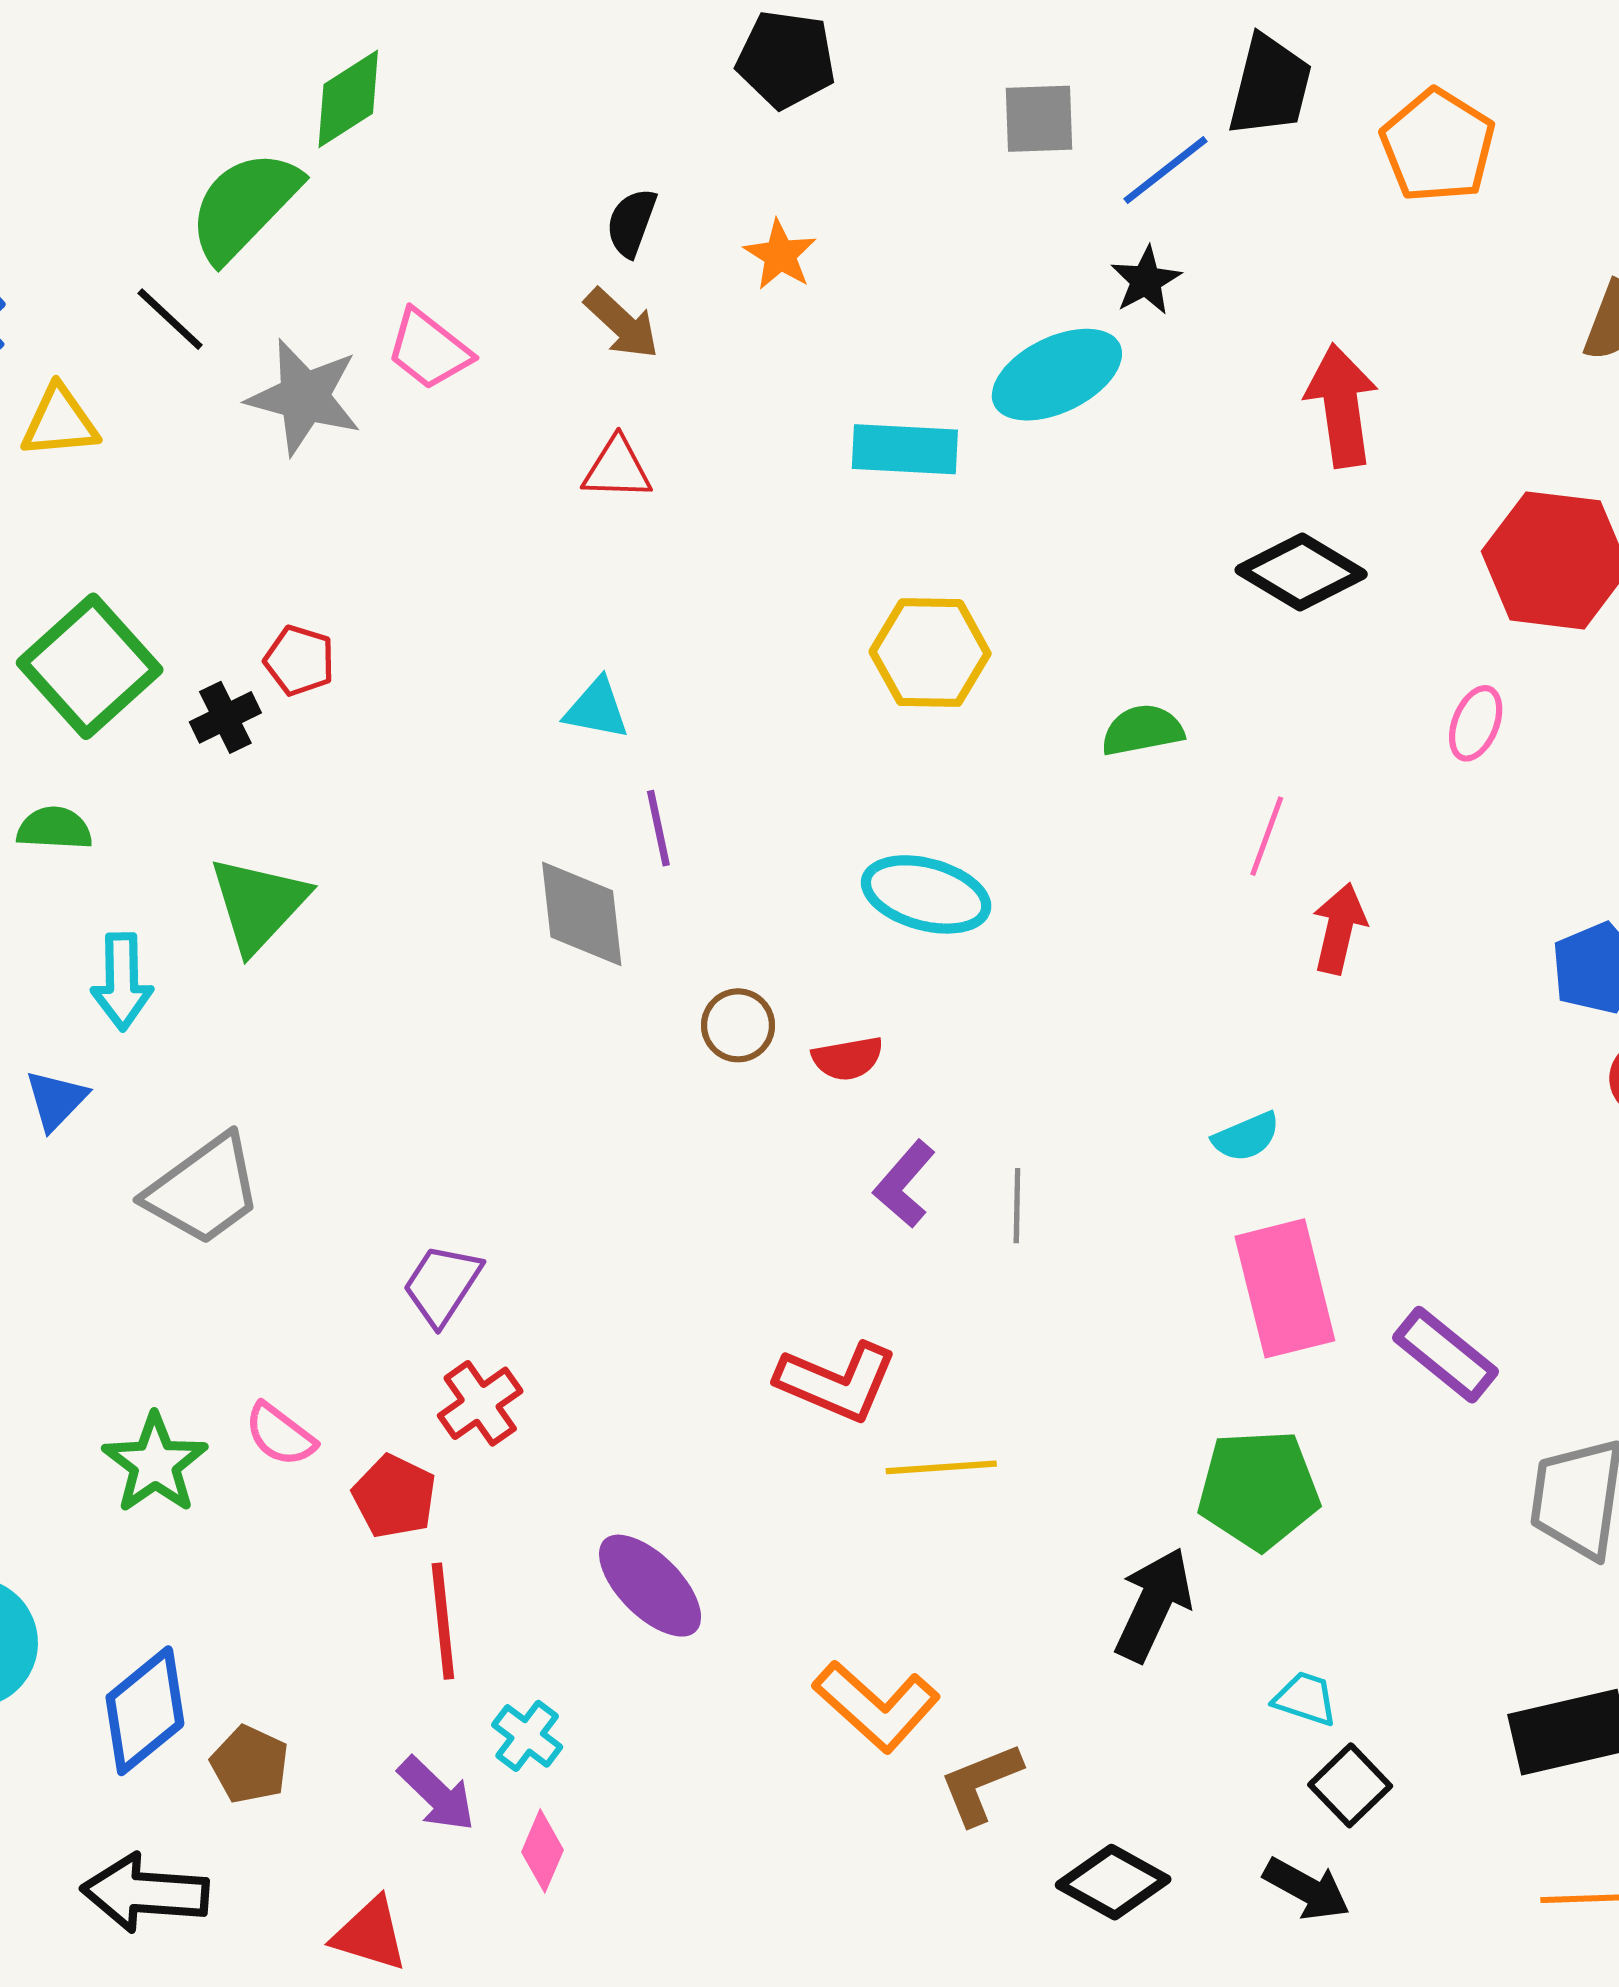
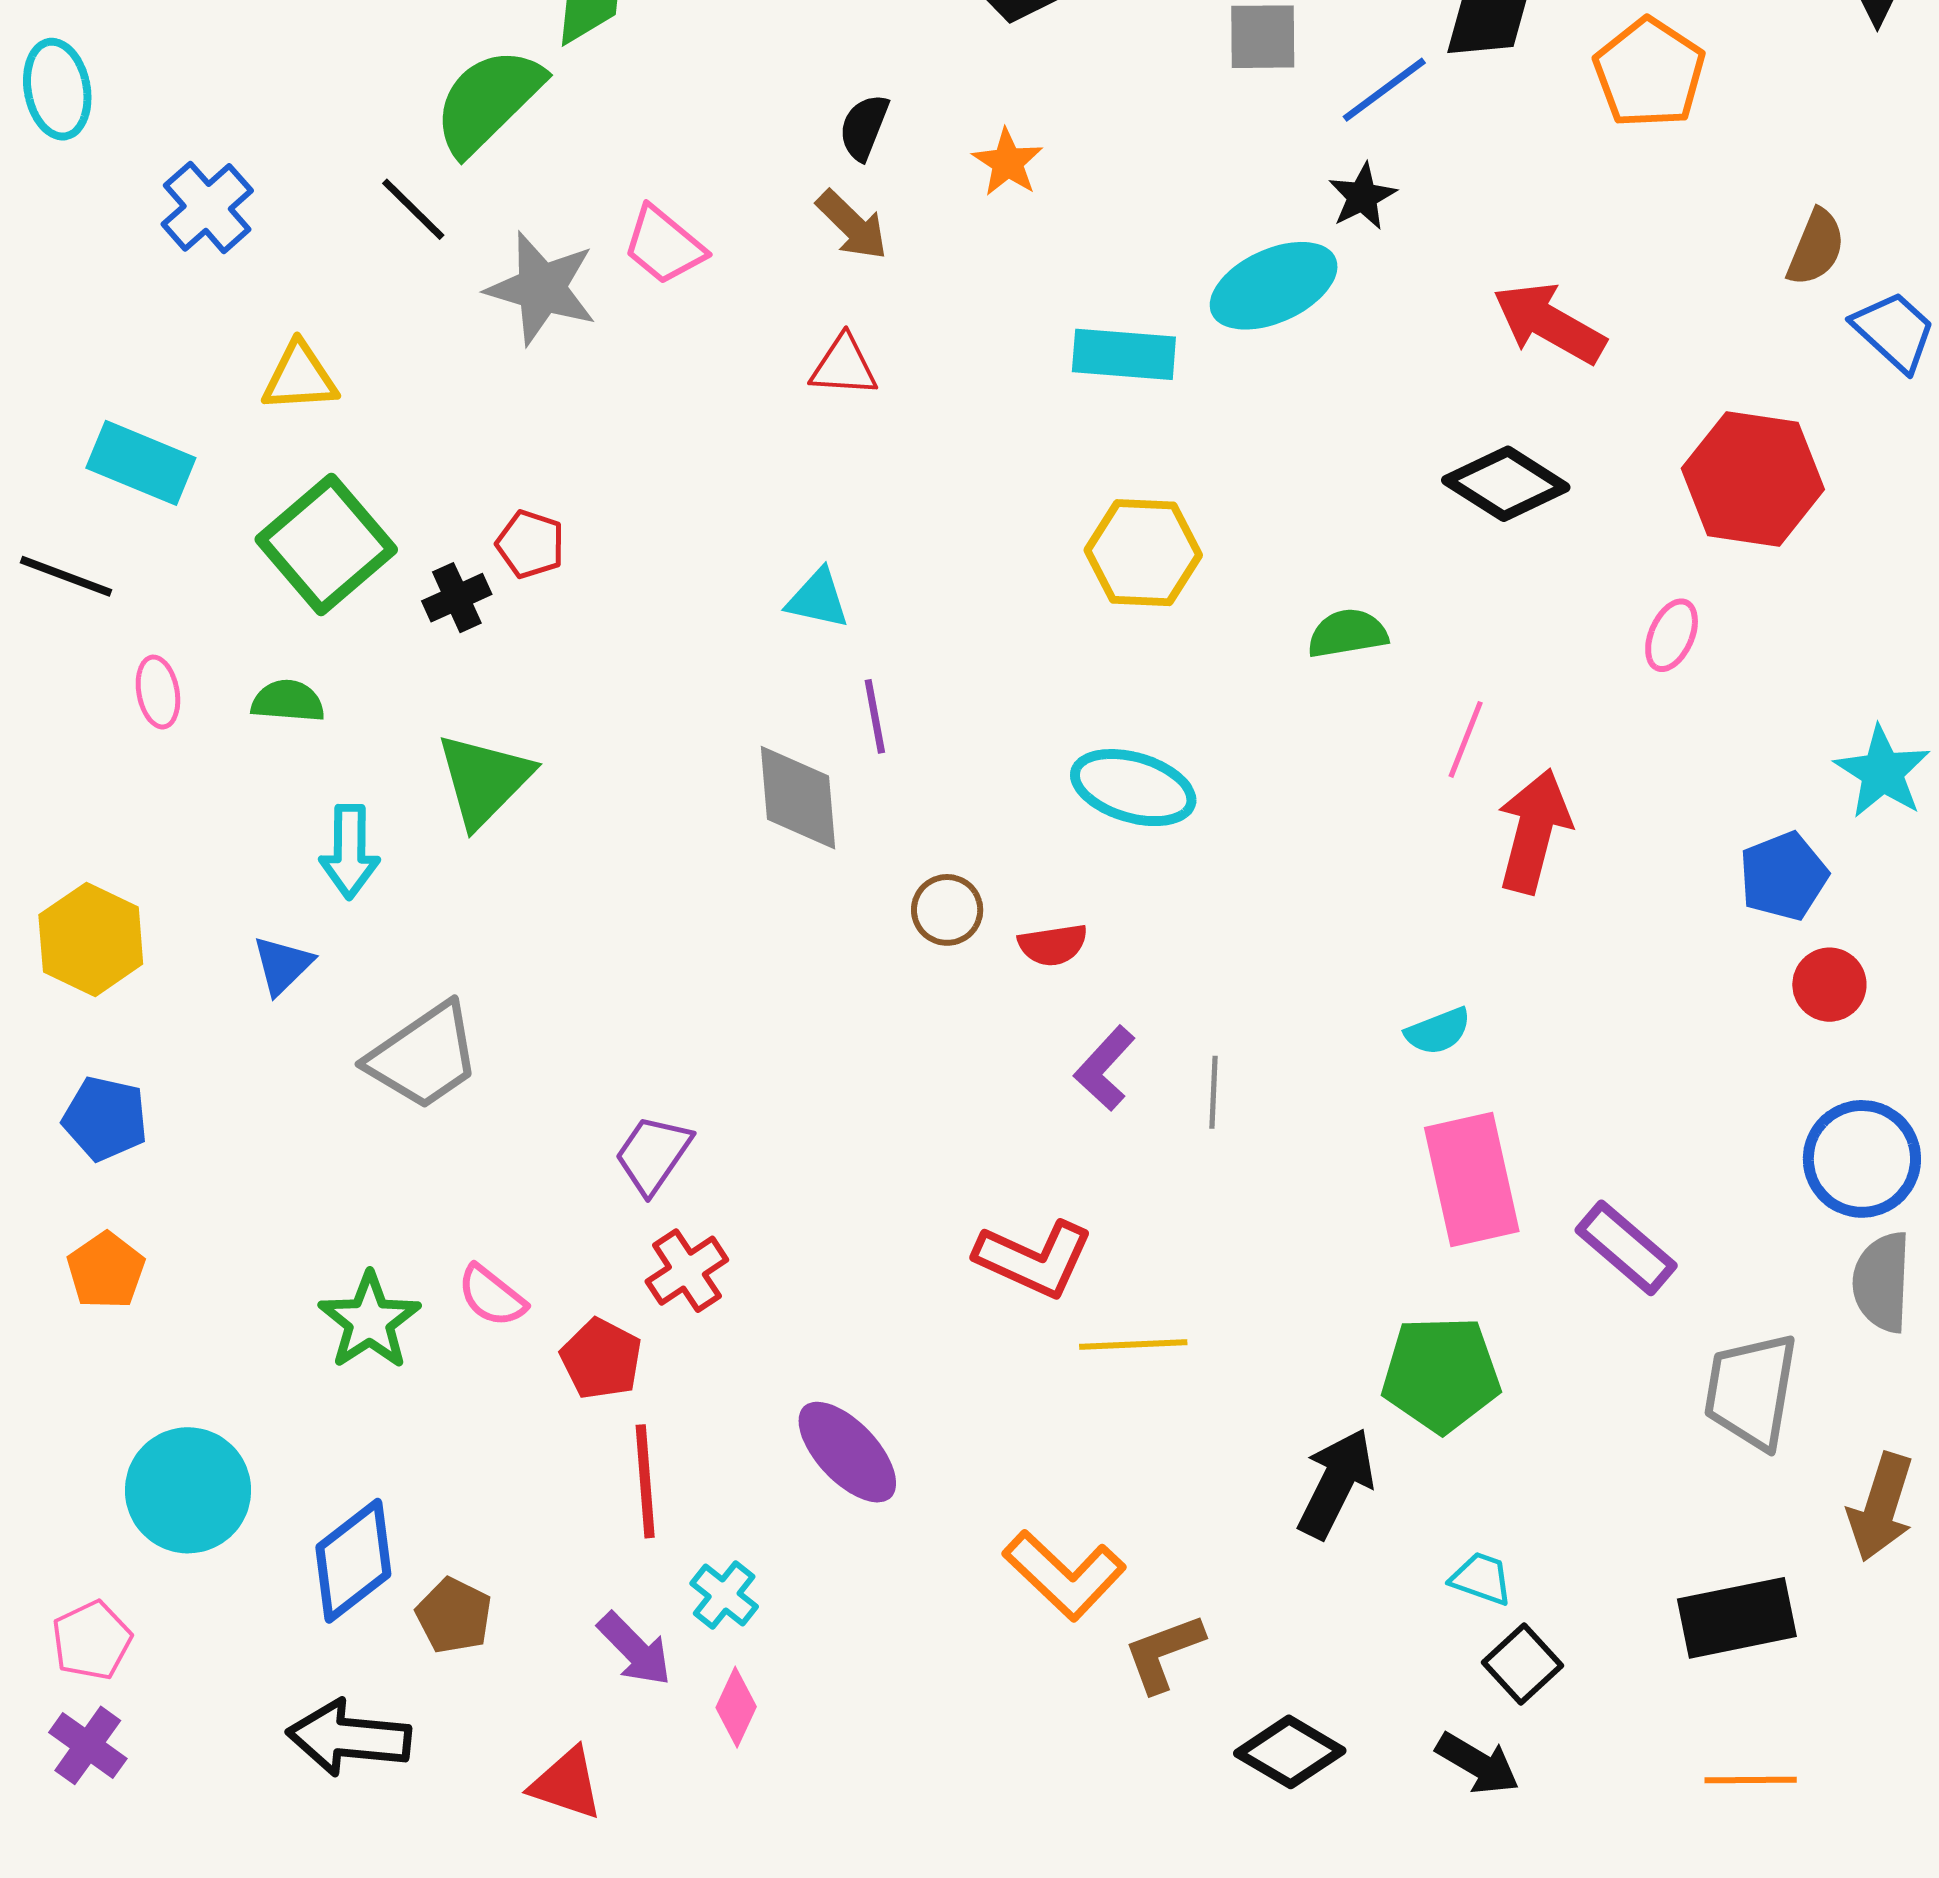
red arrow: (1341, 406) -> (1549, 323), turned -54
yellow triangle: (60, 422) -> (300, 377), moved
red arrow: (1339, 928) -> (1534, 831), size x1.4

